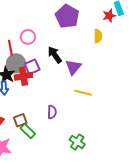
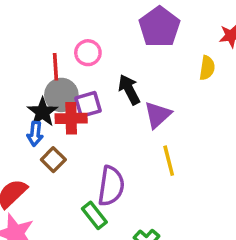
yellow line: (83, 93) -> (169, 161), turned 54
purple semicircle: (52, 112) -> (111, 186), size x1.6
brown square: (20, 120) -> (53, 160), moved, turned -32
green rectangle: (28, 131) -> (94, 215), moved

